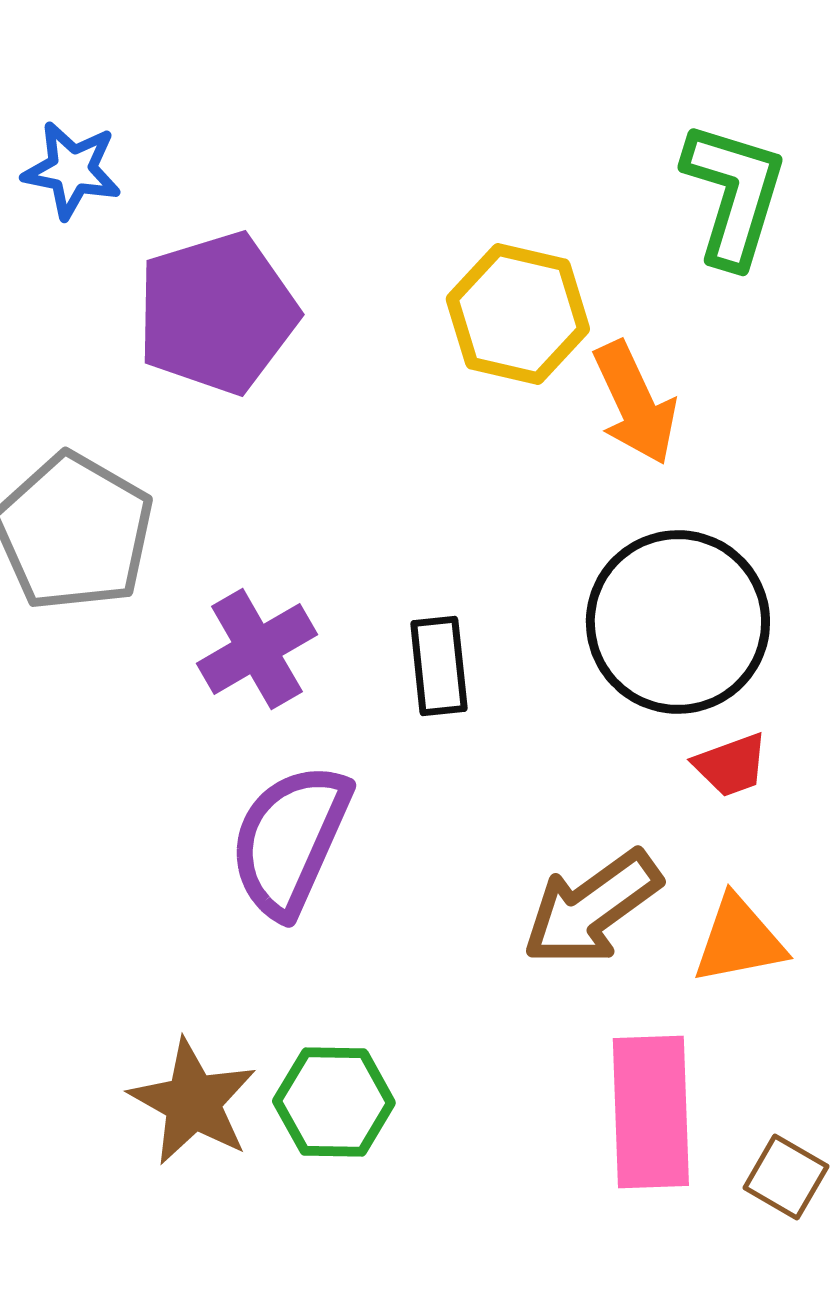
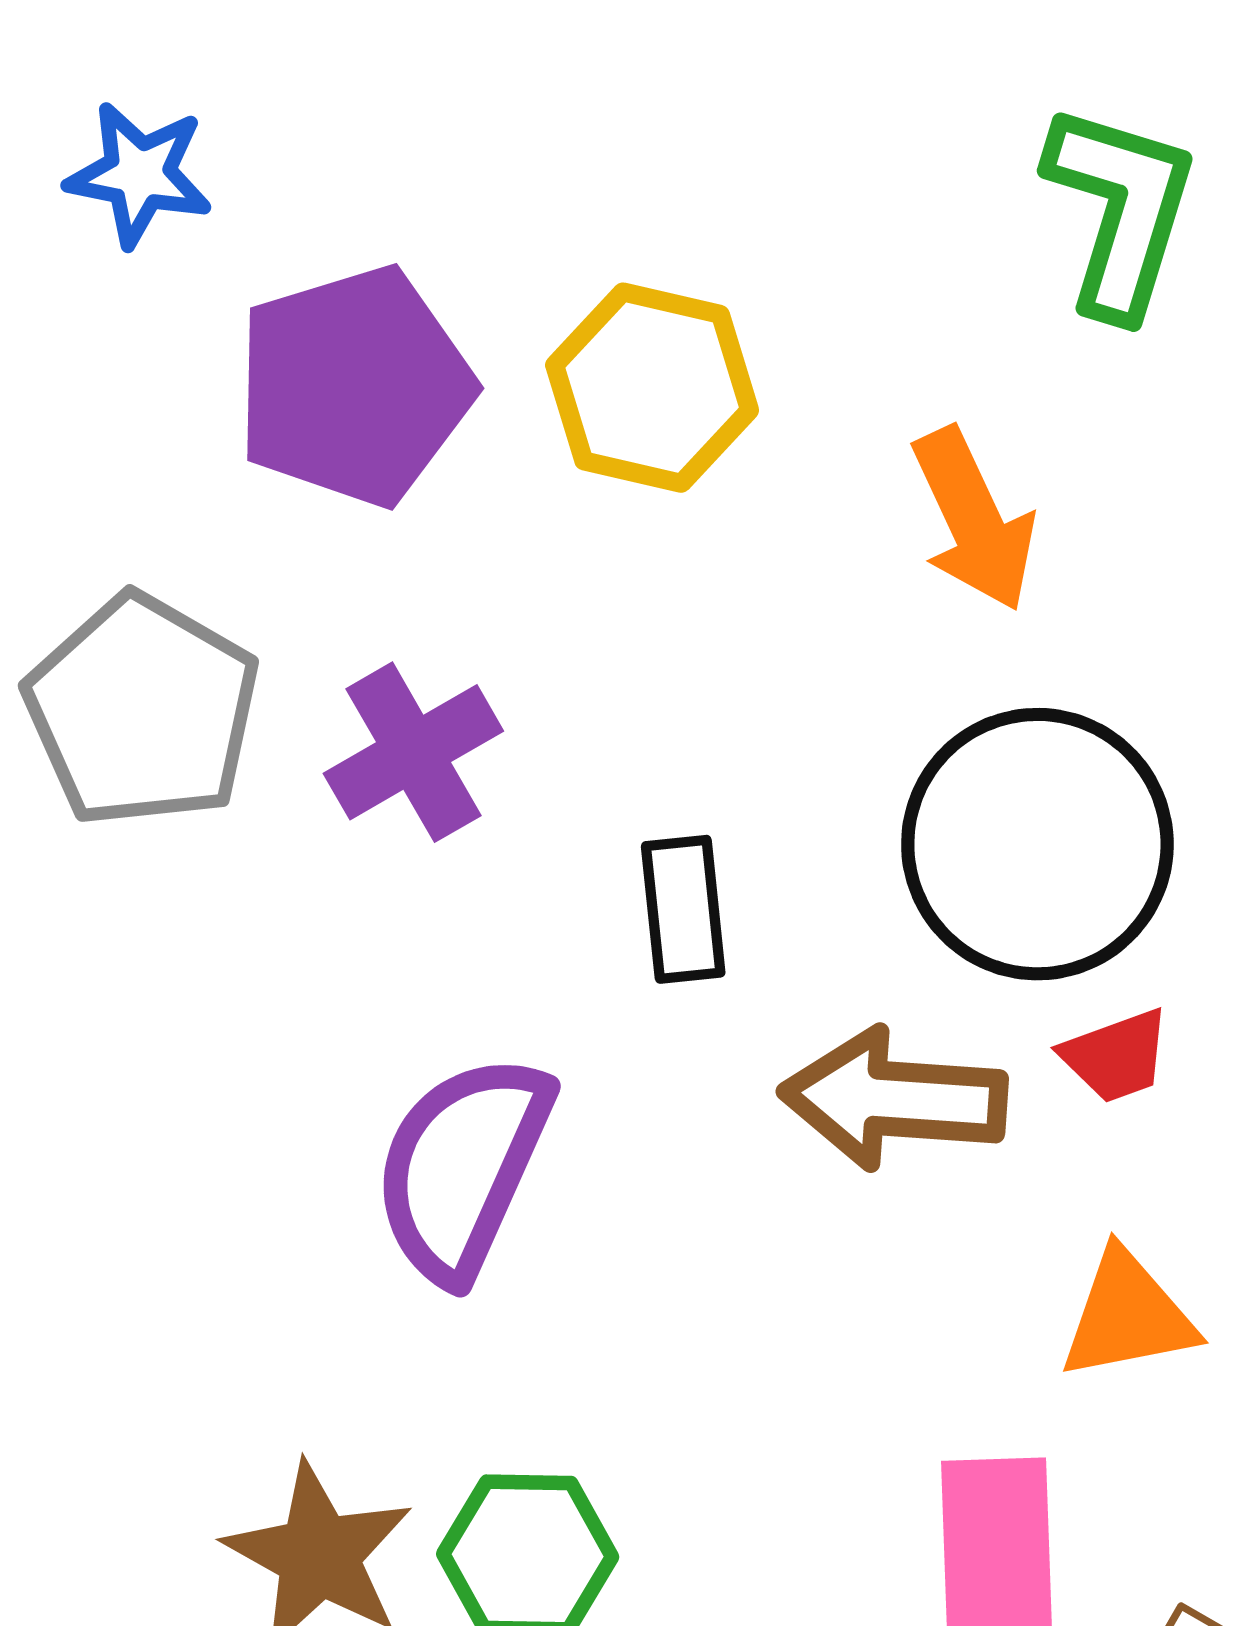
yellow hexagon: (518, 314) -> (652, 388), moved
purple cross: (257, 649) -> (413, 752), moved
brown arrow: (592, 908) -> (894, 1099), moved, turned 40

